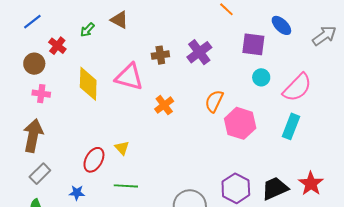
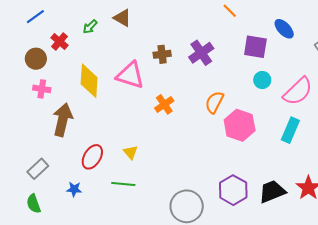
brown arrow: (33, 136) -> (63, 120), moved
yellow triangle: (122, 148) -> (131, 152), moved

